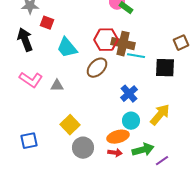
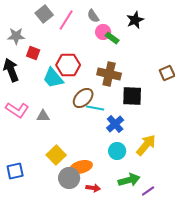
red hexagon: (106, 40) -> (68, 65), moved
cyan line: (136, 56) -> (95, 108), moved
black square: (165, 68) -> (132, 96), moved
orange ellipse: (118, 137) -> (81, 167), moved
red arrow: (115, 153) -> (93, 188), moved

